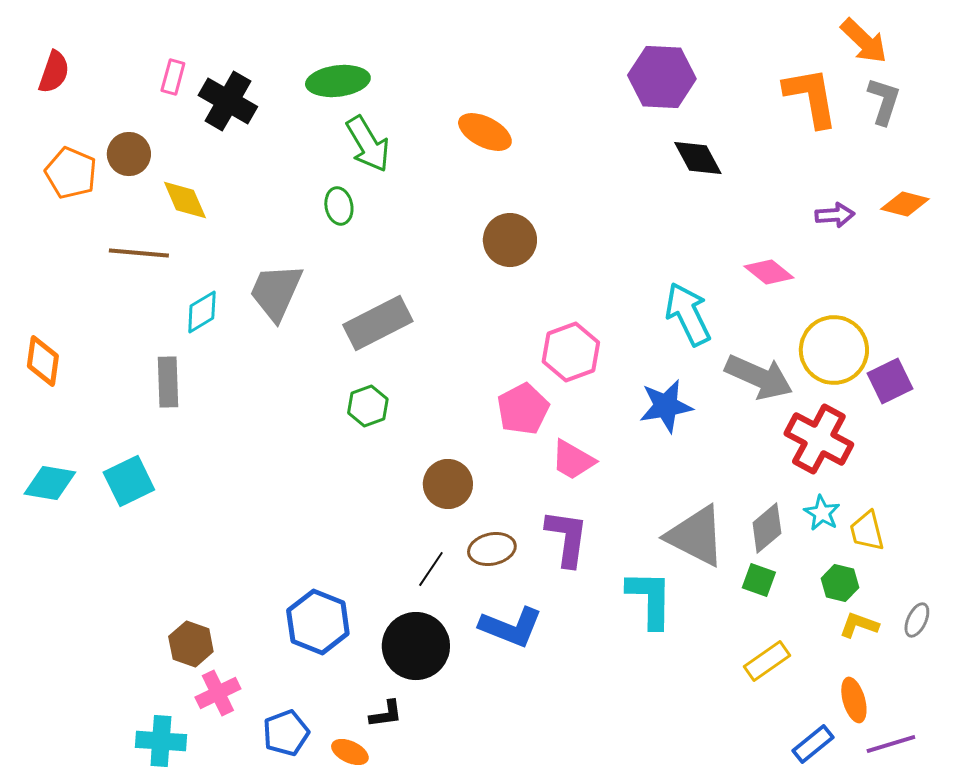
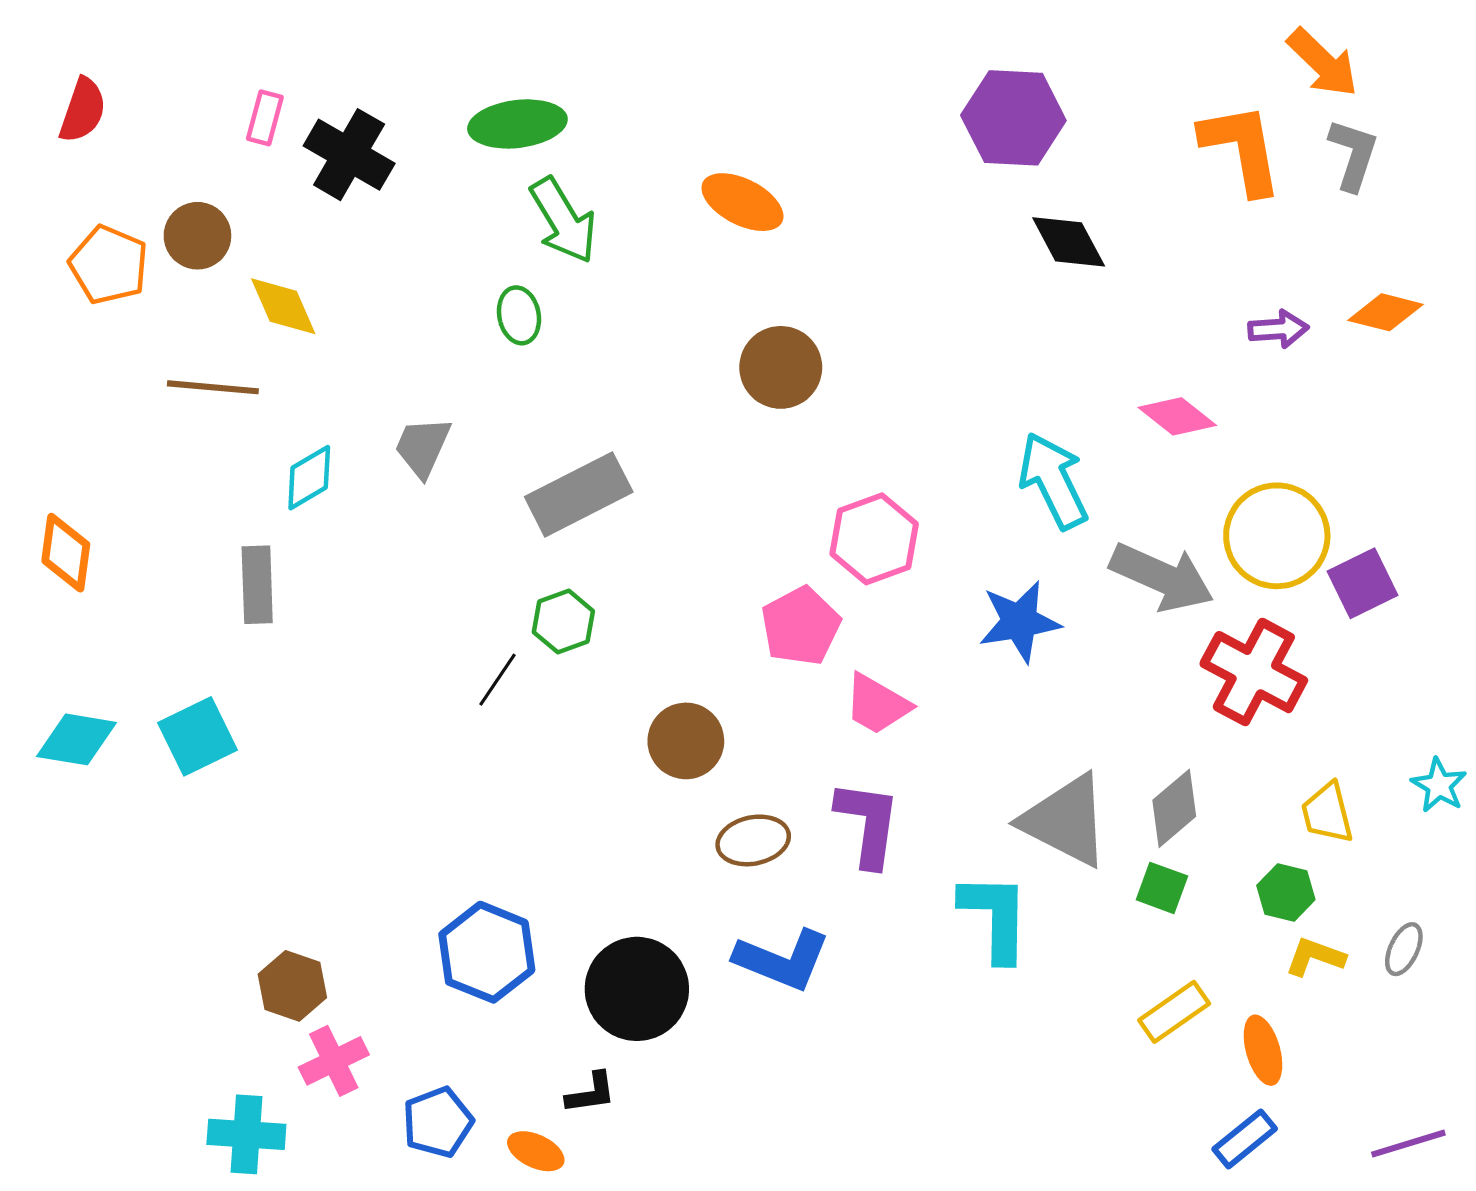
gray trapezoid: (276, 292) -> (423, 447), size x0.7
cyan star: (822, 513) -> (1439, 785), moved
black line: (431, 569) -> (498, 680), moved
orange ellipse: (854, 700) -> (1263, 1050), moved
purple line: (891, 744) -> (1408, 1144), moved

